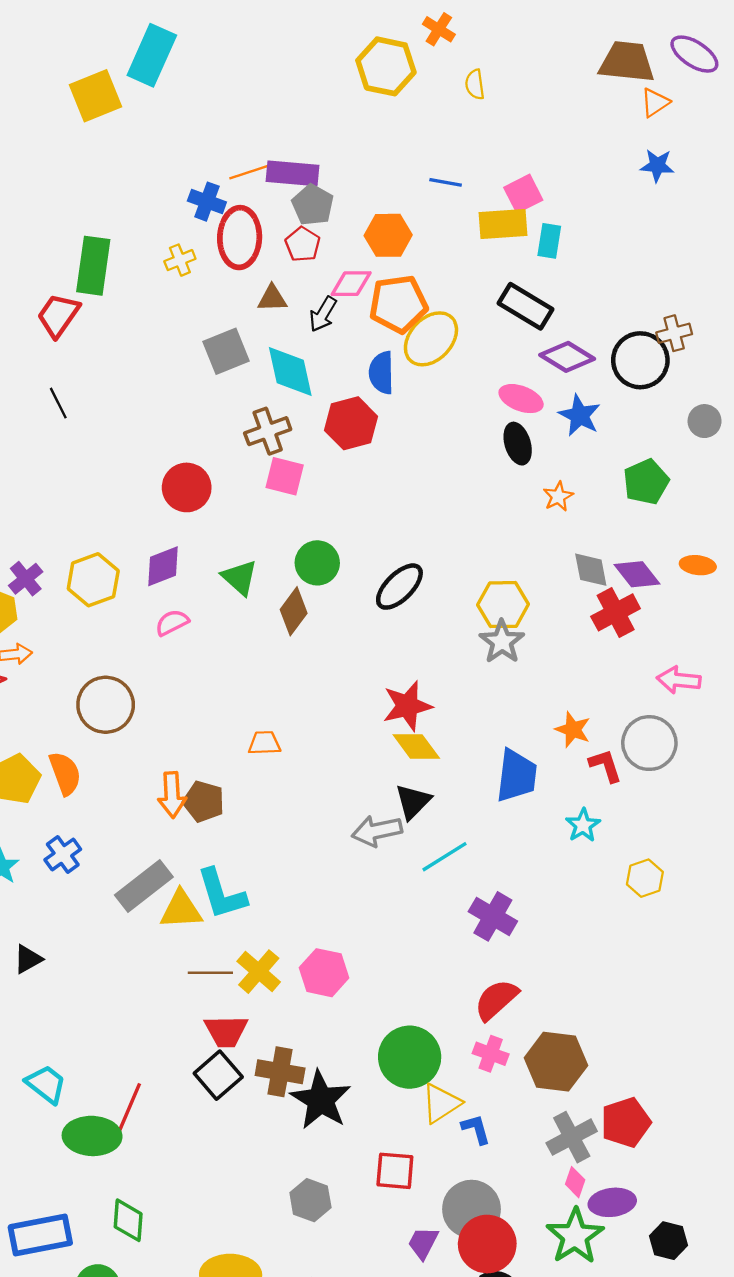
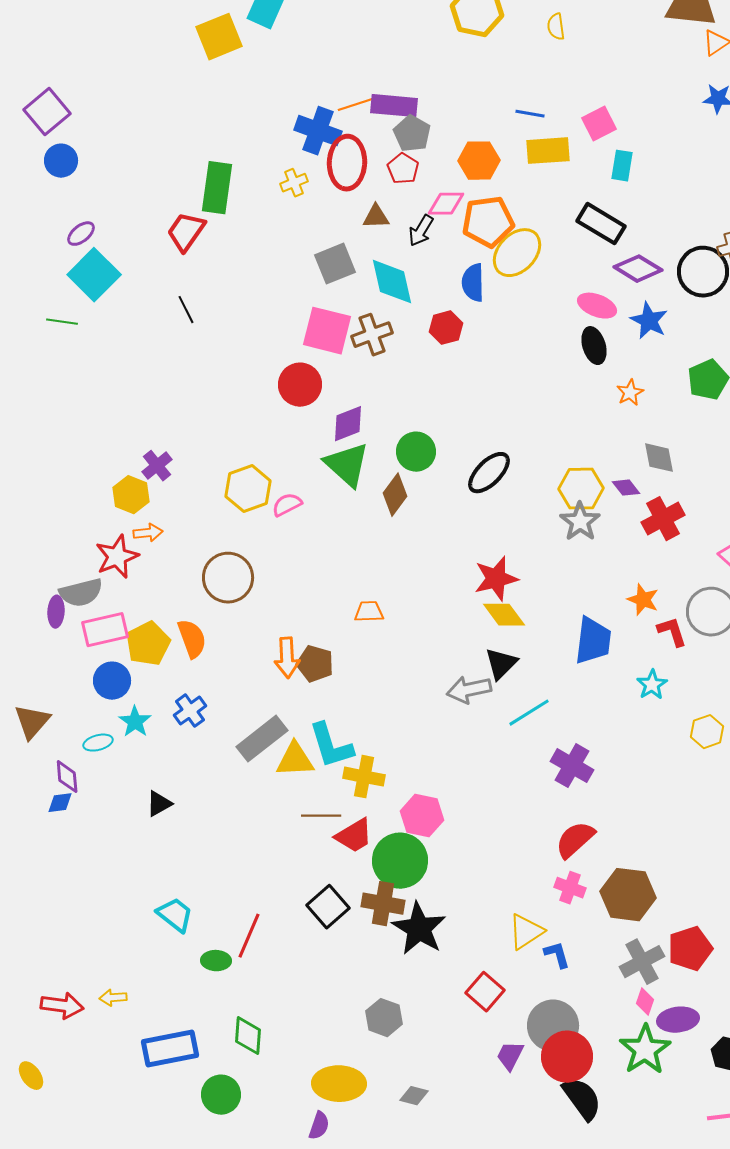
blue cross: (207, 202) -> (318, 131), size x1.4
yellow rectangle: (503, 224) -> (548, 151), moved
red hexagon: (351, 423) -> (446, 328), size x0.7
pink square: (285, 476) -> (327, 331), moved, size x1.4
purple diamond: (163, 566) -> (348, 424), moved
purple diamond: (637, 574) -> (626, 488), moved, size x0.7
green triangle: (240, 578) -> (347, 465), size x1.4
yellow hexagon: (93, 580) -> (248, 489), moved
red cross: (616, 612) -> (663, 519), moved
yellow cross: (259, 972) -> (364, 777), moved, turned -30
red trapezoid: (226, 1031) -> (354, 836), moved, turned -30
green circle: (410, 1057) -> (400, 861), moved
green ellipse: (92, 1136) -> (216, 961), size x0.6
red square: (395, 1171) -> (485, 992), turned 36
gray hexagon: (310, 1200) -> (384, 1018), moved

